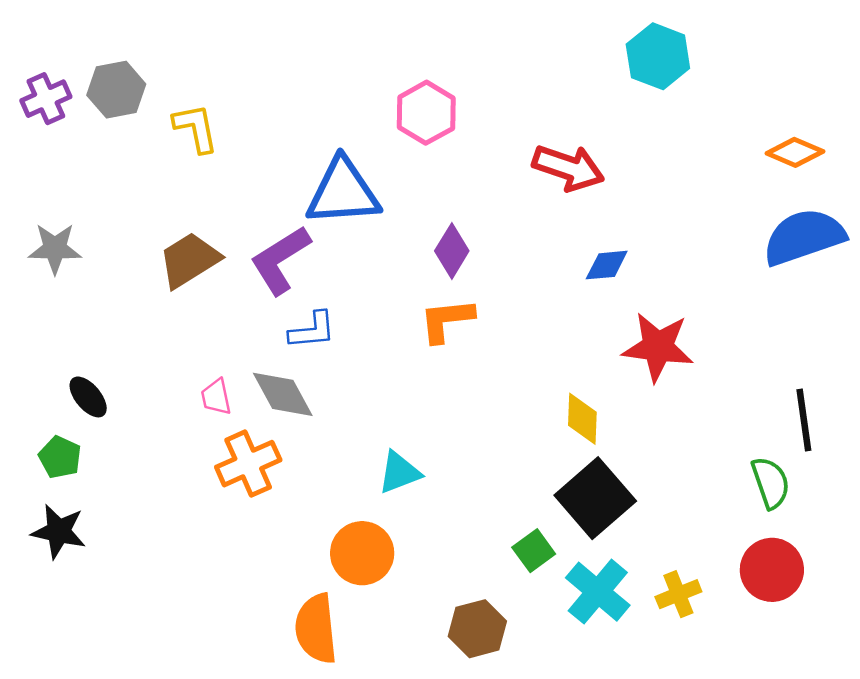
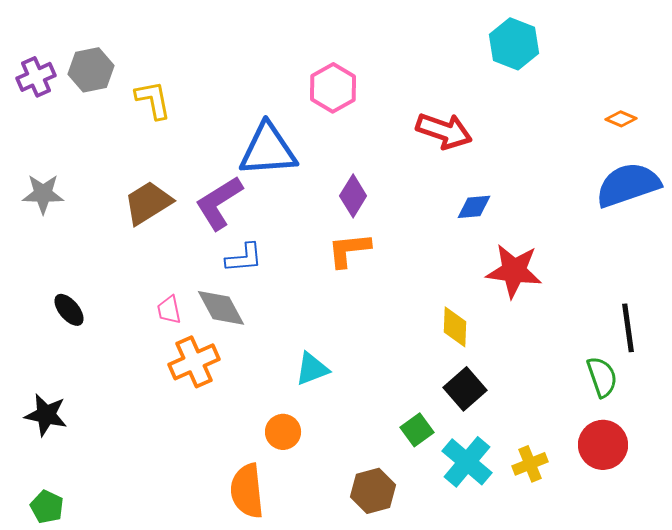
orange diamond: (795, 152) -> (621, 119), size x0.7
green pentagon: (60, 457) -> (47, 507), moved
black square: (595, 498) -> (465, 389), size x0.7
orange circle: (362, 553) -> (283, 432), size x0.7

